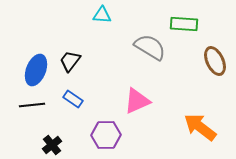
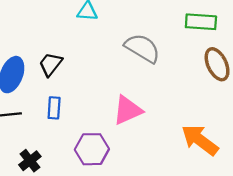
green rectangle: (184, 24) -> (201, 22), moved
blue rectangle: (73, 99) -> (54, 108), turned 60

